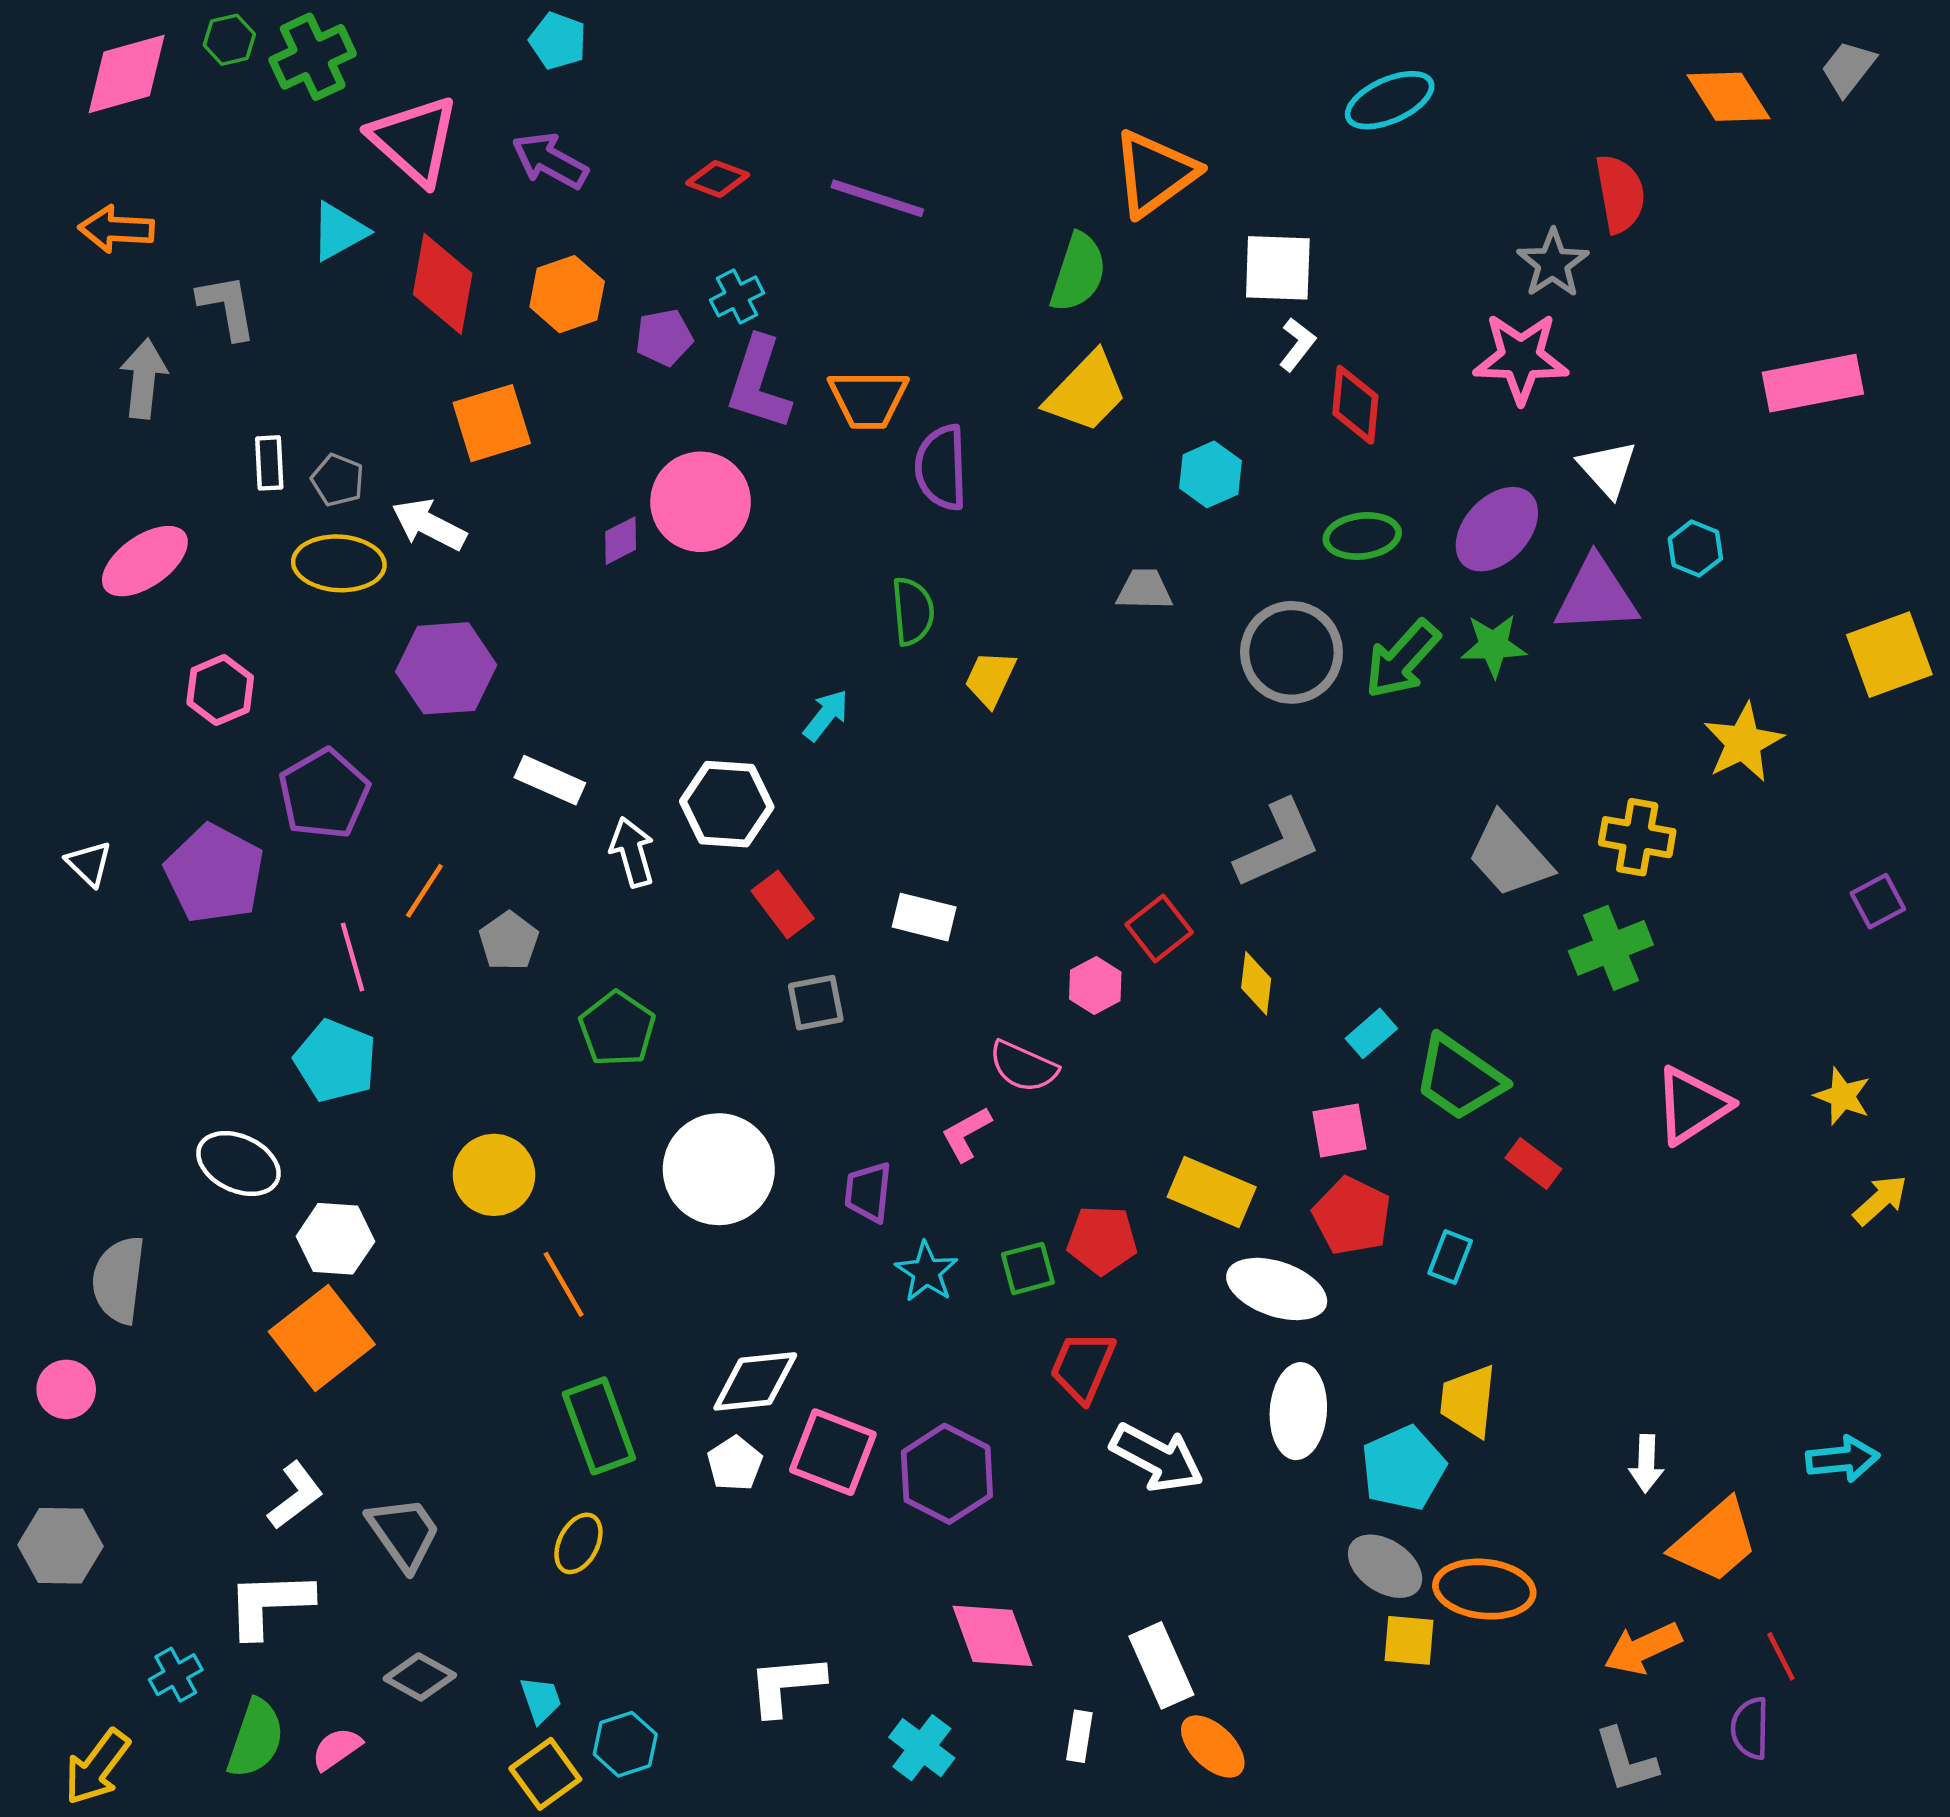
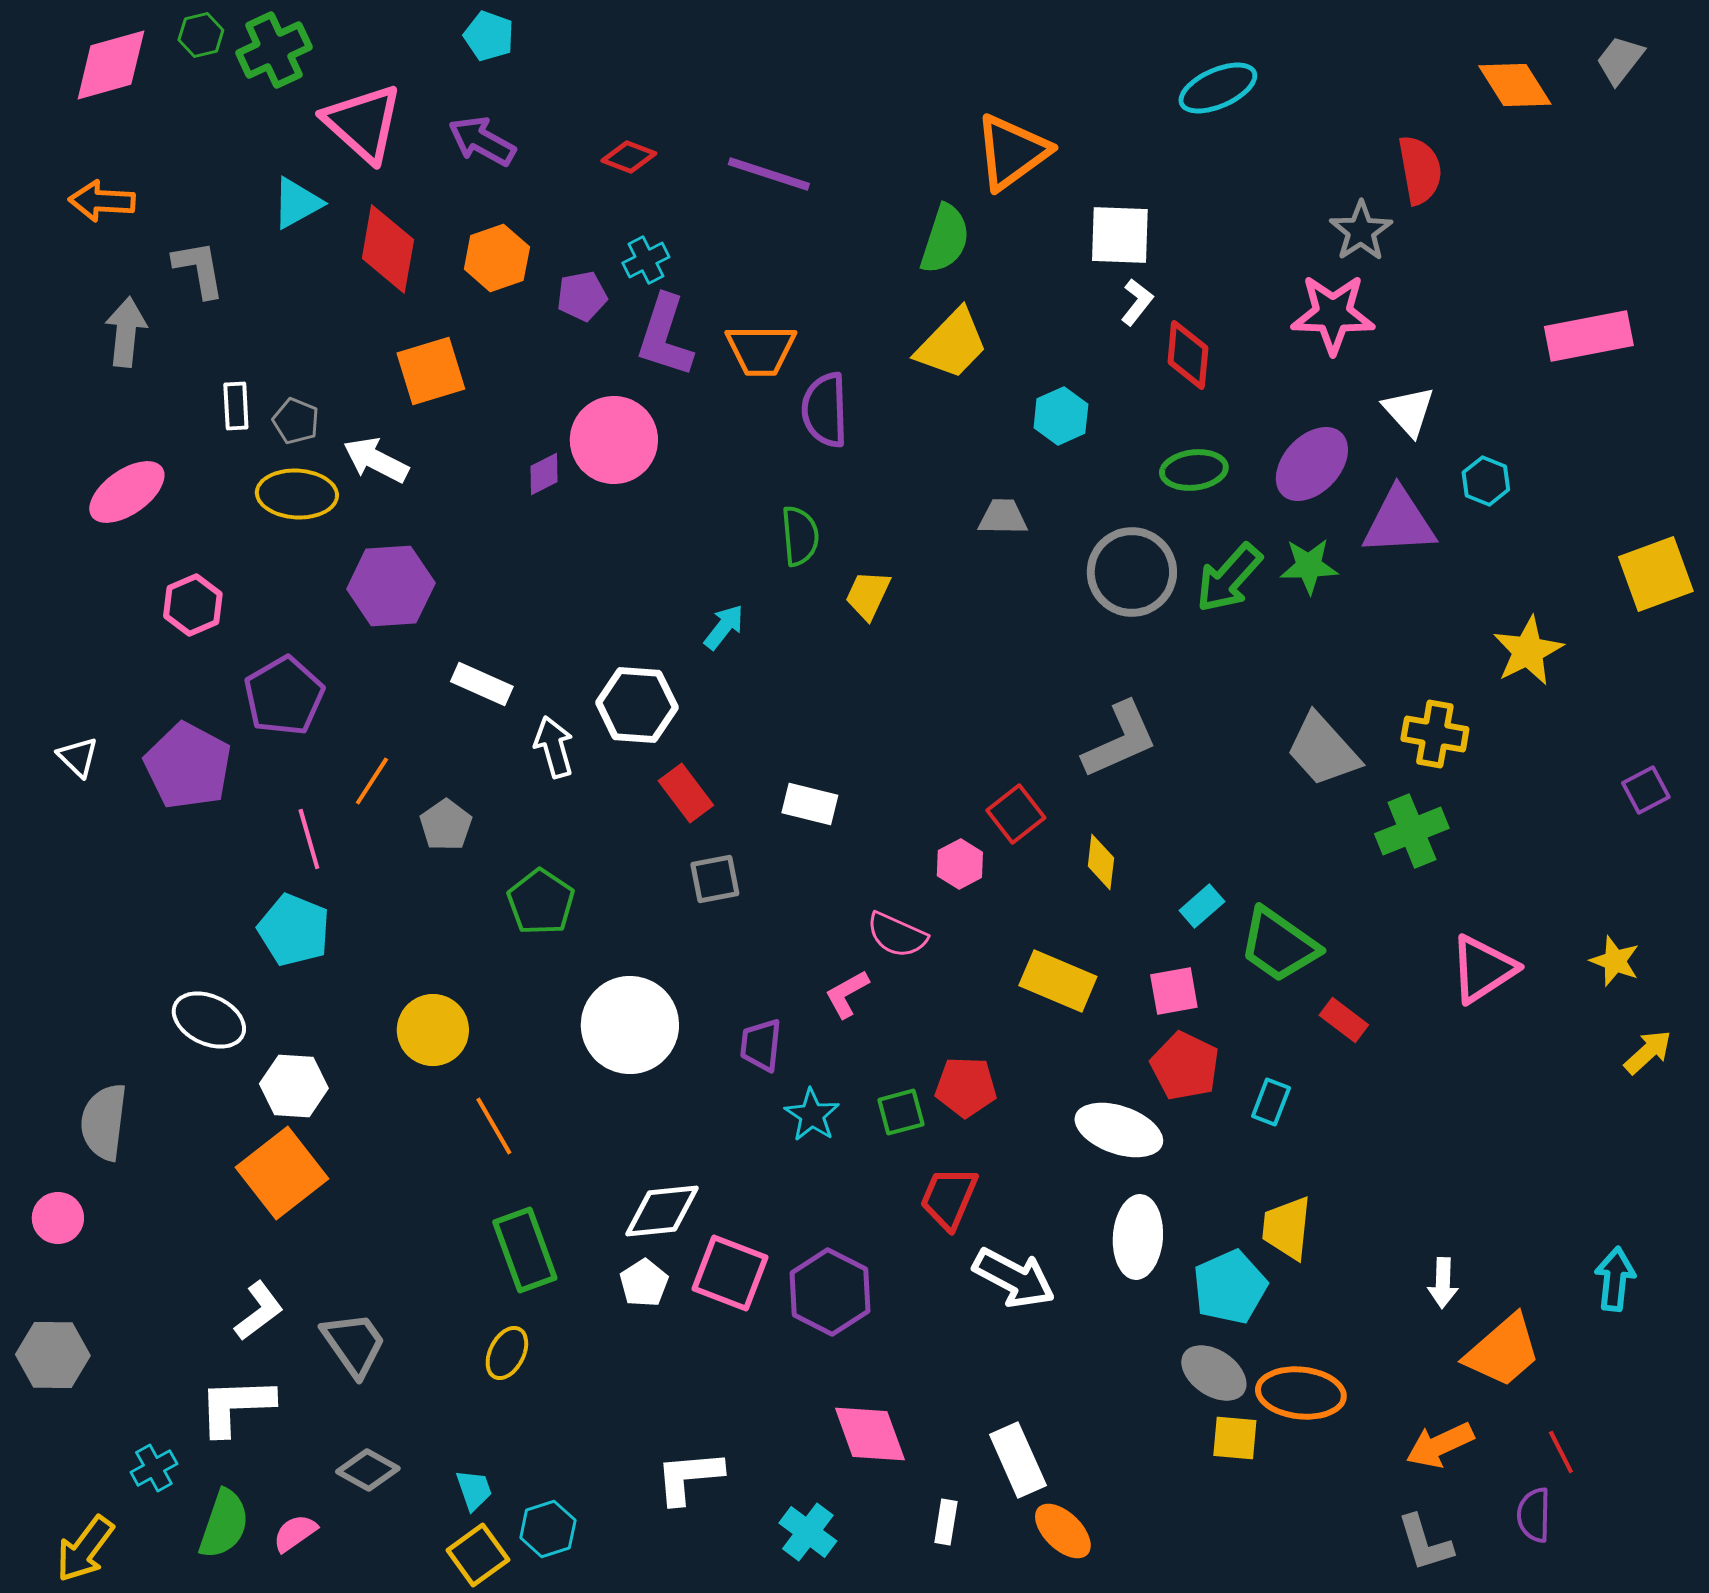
yellow rectangle: (1212, 1192) -> (1058, 981), moved
cyan arrow: (1843, 1459) -> (1615, 1279), turned -78

